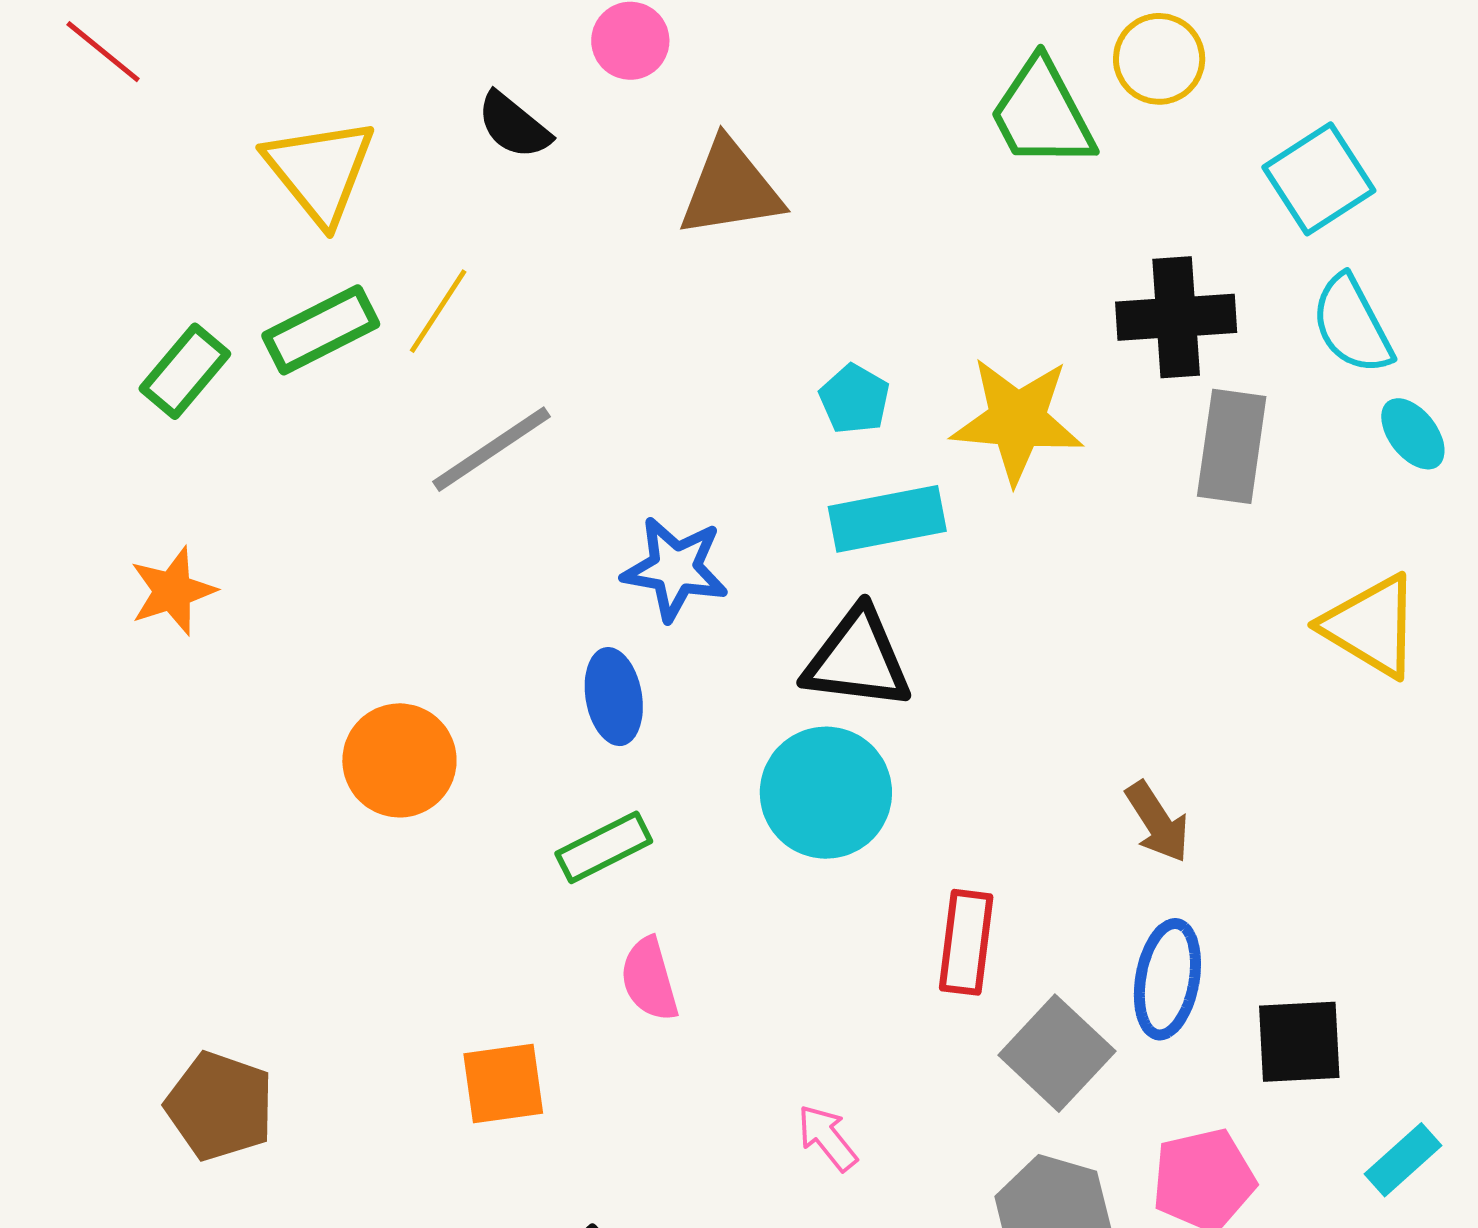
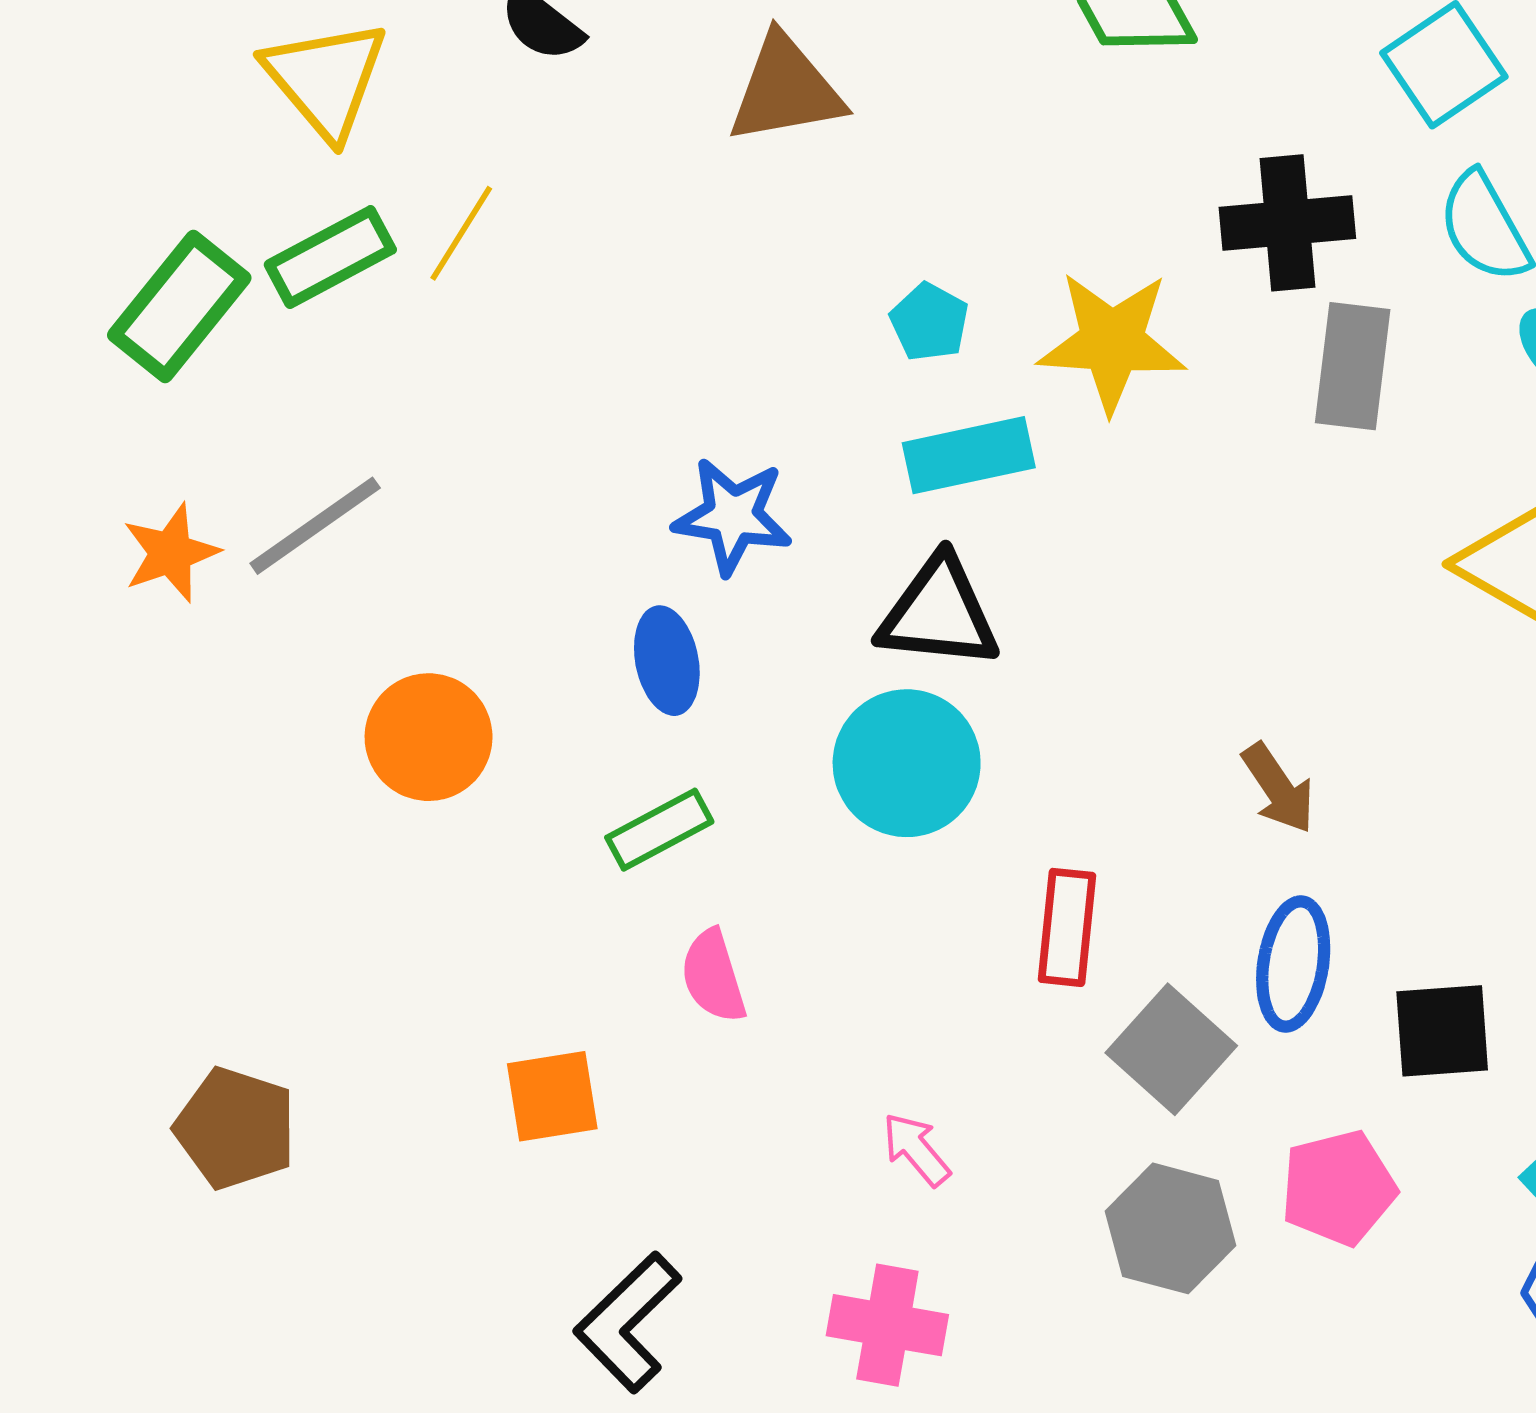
green rectangle: (185, 371) -> (179, 307), size x1.4
gray line: (491, 449) -> (315, 526), moved

